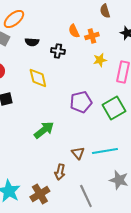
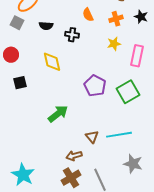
orange cross: (92, 36) -> (116, 19), moved
purple pentagon: (81, 102) -> (95, 86), turned -30
brown arrow: (60, 172) -> (74, 156), turned 63
brown cross: (40, 194) -> (71, 178), moved

